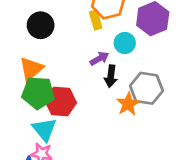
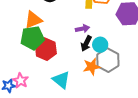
cyan circle: (125, 43) -> (100, 45), moved
green pentagon: (38, 93) -> (32, 38), turned -30
cyan triangle: (44, 129) -> (61, 80), moved, turned -30

